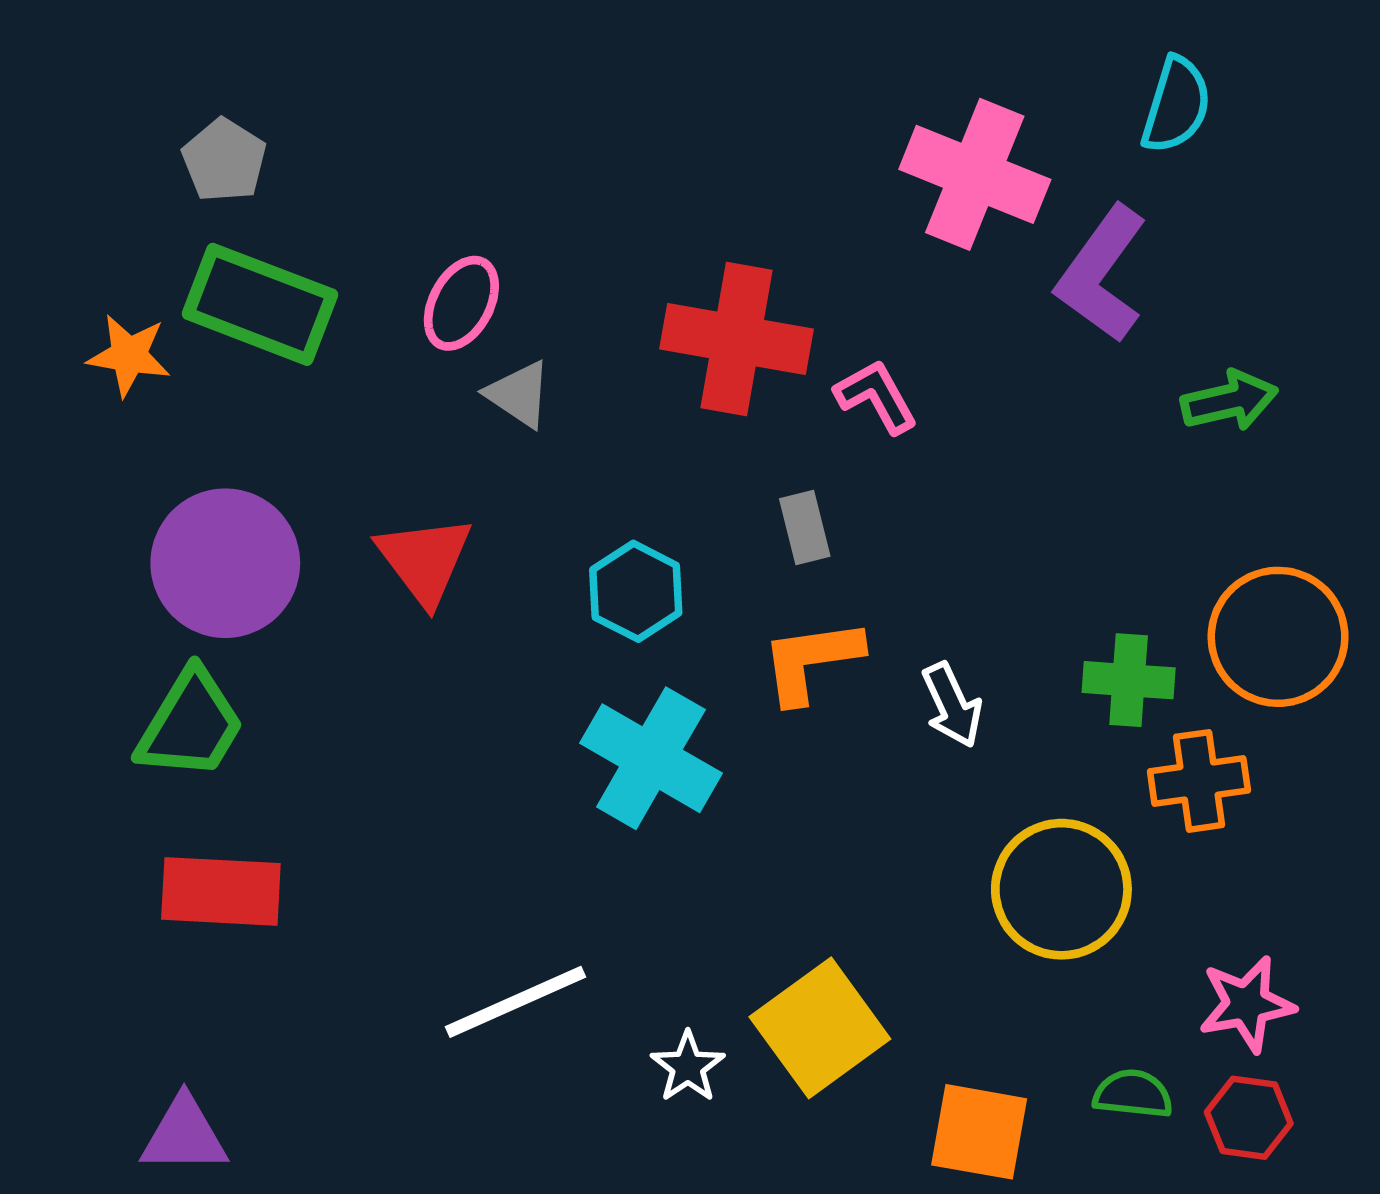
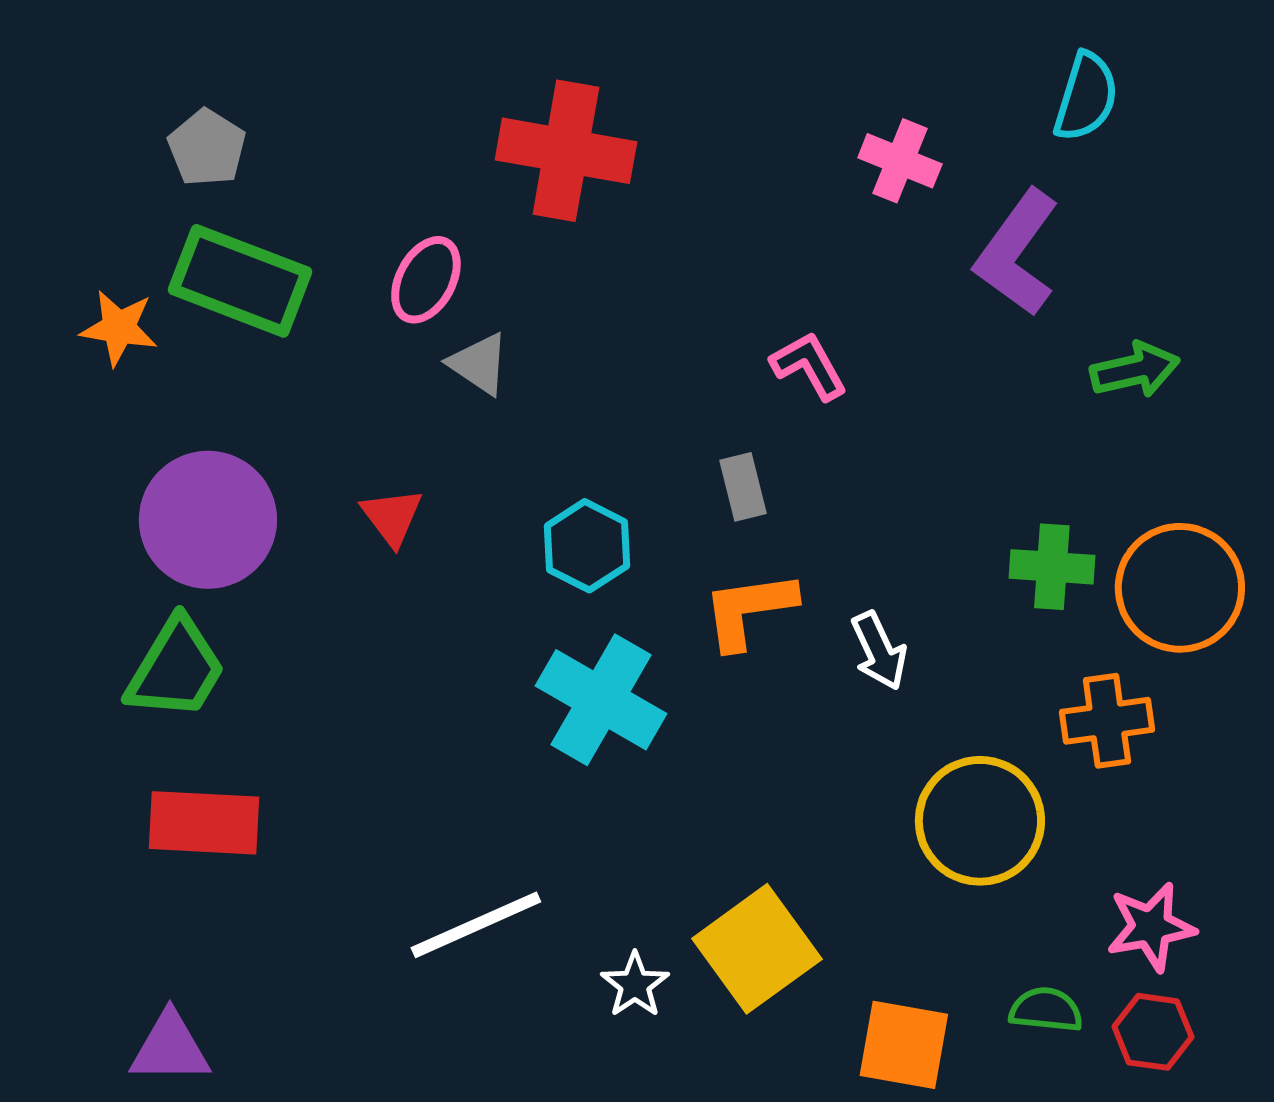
pink cross: (975, 174) -> (900, 161), size x0.6
red cross: (737, 339) -> (566, 151), moved
red triangle: (425, 560) -> (392, 517), size x0.7
green cross: (1129, 680) -> (1052, 567), moved

